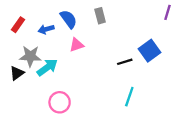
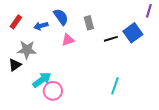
gray rectangle: (100, 16) -> (89, 23), moved
blue square: (150, 51) -> (133, 33), moved
black line: (125, 62) -> (111, 39), moved
cyan arrow: (47, 67) -> (42, 80), moved

